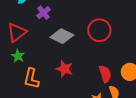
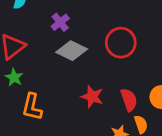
purple cross: (43, 13) -> (60, 22), moved
red star: (64, 69) -> (92, 97), moved

